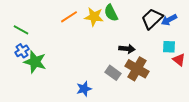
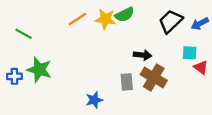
green semicircle: (111, 13) -> (125, 15), turned -90
blue arrow: (169, 20) -> (200, 24), moved
blue cross: (22, 51) -> (14, 76), moved, turned 32
gray rectangle: (113, 73) -> (127, 82), turned 49

